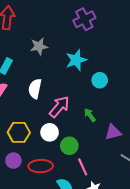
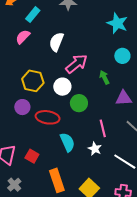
cyan star: (76, 60) -> (117, 23), moved, turned 30
cyan circle: (100, 80) -> (122, 56), moved
pink line: (83, 167) -> (103, 128), moved

